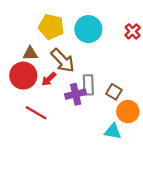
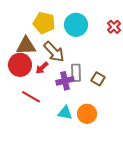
brown triangle: (30, 53) -> (26, 46), size x1.5
orange circle: (128, 112) -> (87, 114), moved
cyan triangle: (113, 131) -> (65, 113), moved

